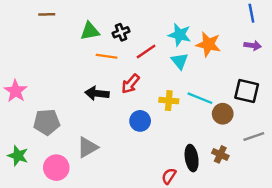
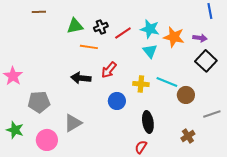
purple arrow: (253, 45) -> (200, 38), moved
red line: (146, 51) -> (123, 33), moved
black square: (247, 91) -> (206, 61), moved, turned 30
brown cross: (220, 154) -> (188, 136), moved, turned 32
black ellipse: (192, 158) -> (148, 122), moved

